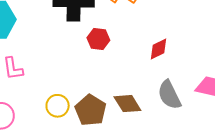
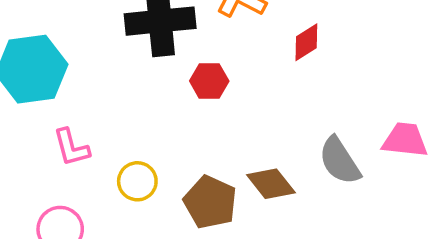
red diamond: (159, 49) -> (306, 42), moved
yellow circle: (58, 106) -> (137, 181), moved

